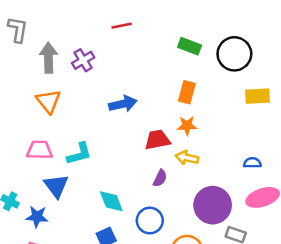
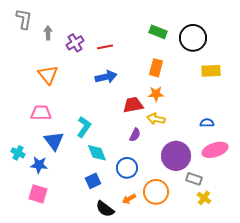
red line: (122, 26) -> (105, 47), moved
gray arrow: (48, 58) -> (48, 33), moved, size x0.6
cyan L-shape: (79, 154) -> (84, 127), moved, turned -40

